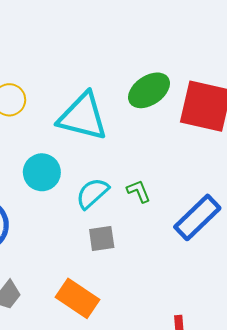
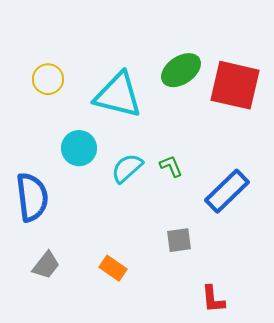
gray square: (102, 238) -> (179, 240), moved
orange rectangle: (78, 298) -> (113, 268), size x0.7

